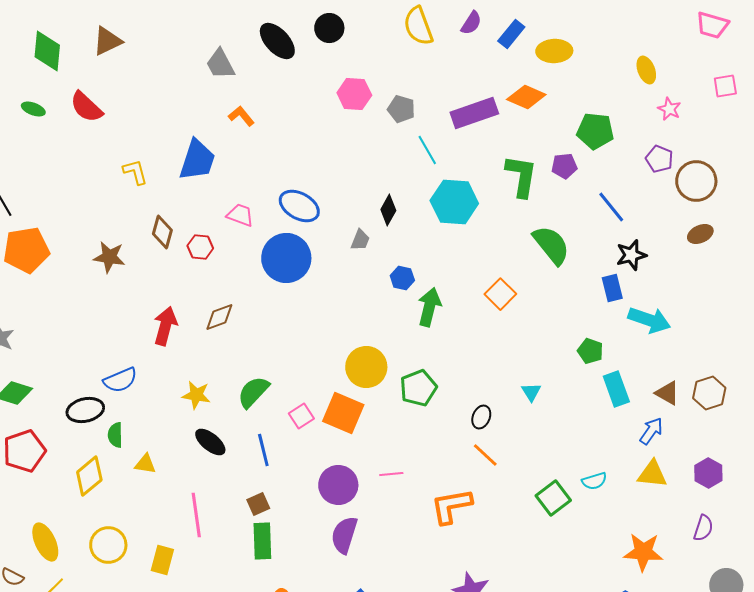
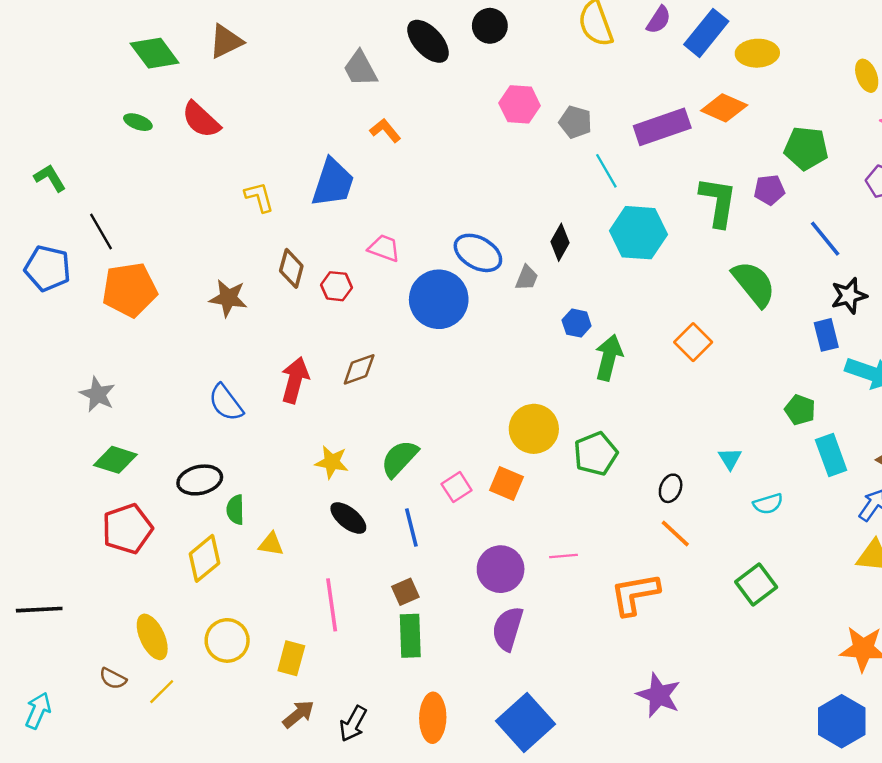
blue rectangle: (511, 34) -> (706, 33), size x1.4
green diamond: (47, 51) -> (155, 53), turned -42
blue ellipse: (299, 206) -> (478, 253), moved
blue semicircle: (120, 380) -> (226, 403), moved, turned 76
orange square: (343, 413) -> (506, 484), size x0.7
cyan semicircle: (594, 481) -> (768, 504), moved

